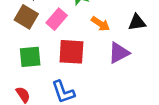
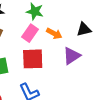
pink rectangle: (57, 19) -> (30, 33), moved

